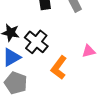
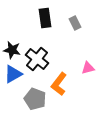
gray pentagon: (16, 83) -> (35, 99), moved

